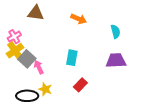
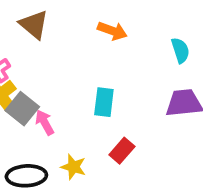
brown triangle: (36, 13) -> (34, 25), turned 36
yellow star: (45, 89) -> (73, 167), moved

